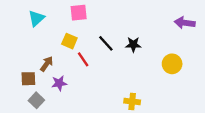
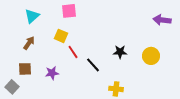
black line: (106, 43) -> (93, 65), moved
black star: (133, 44) -> (120, 52), moved
brown arrow: (47, 64) -> (29, 43), moved
gray square: (36, 100) -> (12, 87), moved

